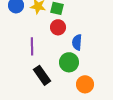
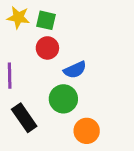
blue semicircle: (77, 42) -> (75, 70), turned -119

